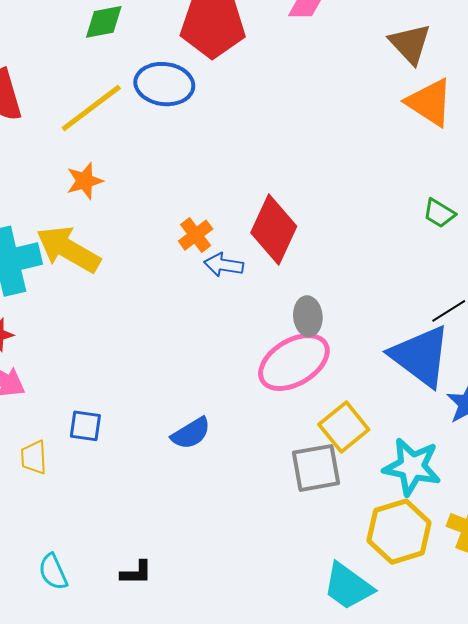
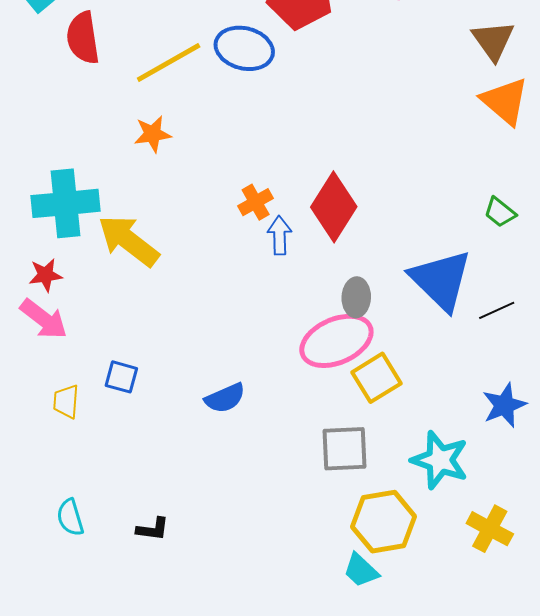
yellow arrow: (68, 249) -> (129, 241), moved
blue arrow: (224, 265) -> (279, 235), turned 72
blue triangle: (421, 356) -> (441, 280), moved
yellow square: (344, 427) -> (377, 378), moved
yellow hexagon: (399, 532) -> (384, 522), moved
cyan trapezoid: (348, 586) -> (361, 570), size x0.7

